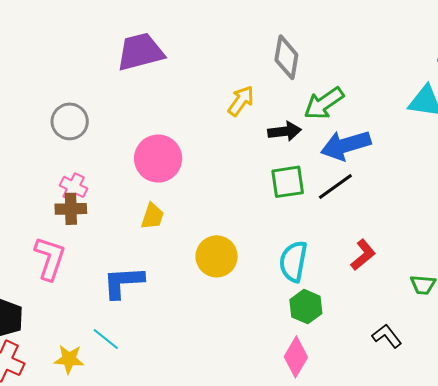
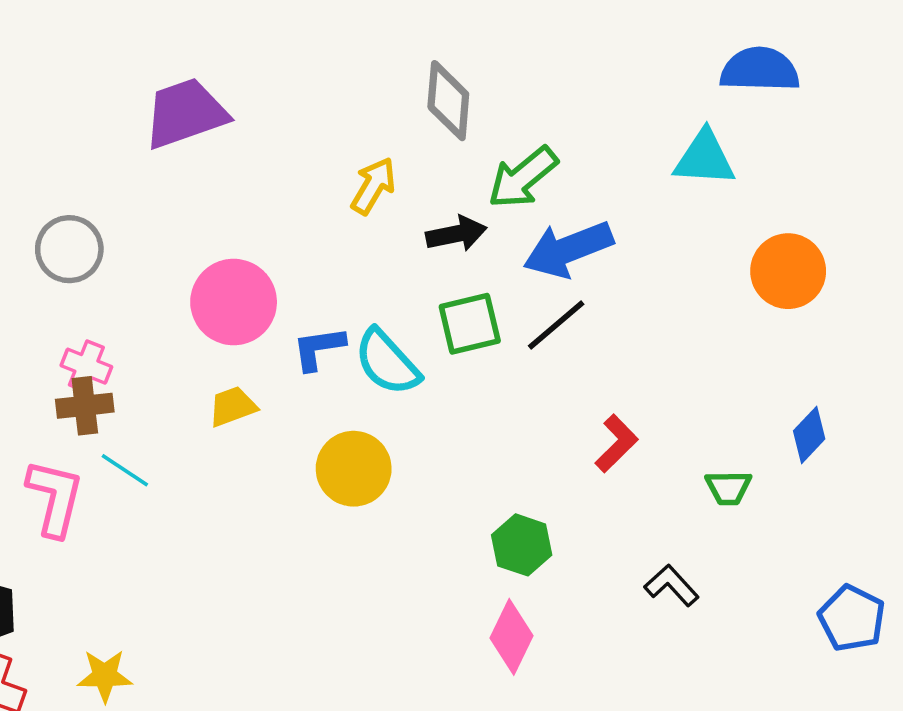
yellow trapezoid: (152, 216) -> (233, 406), turned -124
cyan semicircle: (293, 261) -> (387, 362), moved, turned -48
blue L-shape: (123, 282) -> (319, 348), moved, size x0.7
cyan line: (106, 339) -> (125, 470), moved

